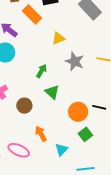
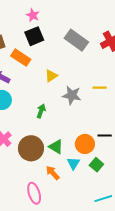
green triangle: (52, 92) -> (56, 147), moved
brown circle: (24, 106) -> (31, 148), size x1.6
cyan triangle: (61, 149) -> (73, 163), moved
pink ellipse: (19, 150) -> (34, 193), turned 60

